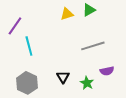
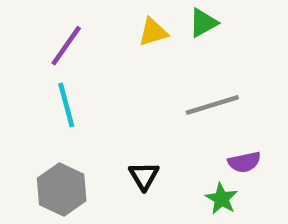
purple line: (15, 26) -> (66, 46), moved
green star: (87, 83) -> (221, 199), moved

